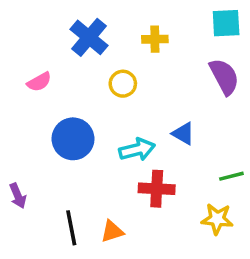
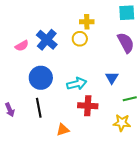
blue cross: (89, 37) -> (47, 40), moved
yellow circle: (123, 84) -> (80, 39), moved
blue triangle: (183, 134) -> (112, 78), moved, turned 32
black line: (71, 228) -> (39, 108), moved

